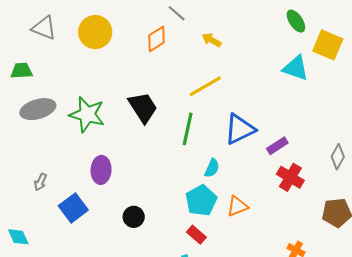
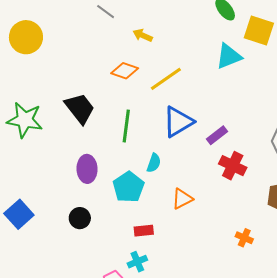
orange diamond: (156, 39) -> (125, 71), moved, turned 56
cyan triangle: (296, 68) -> (229, 56), turned -36
yellow line: (205, 86) -> (166, 79), moved
purple ellipse: (101, 170) -> (87, 169), moved
cyan pentagon: (201, 200) -> (128, 187), moved
red rectangle: (196, 235) -> (144, 231), turned -42

